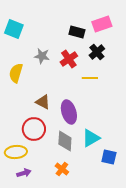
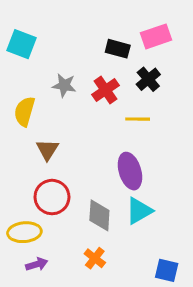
brown triangle: (43, 102) -> (47, 150), moved, turned 35
purple ellipse: (69, 112) -> (130, 171), moved
blue square: (109, 157) -> (167, 270), moved

